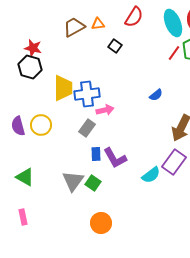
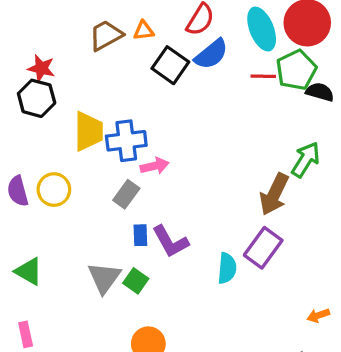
black square: (115, 46) -> (170, 65), size x1.6
red line: (174, 53) -> (263, 76), turned 56
blue semicircle: (156, 95) -> (211, 54), moved, size x1.6
cyan semicircle: (151, 175) -> (227, 268), turned -48

